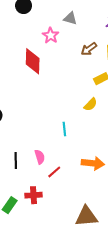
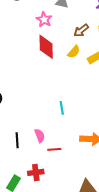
red diamond: (33, 61) -> (46, 47), moved
yellow semicircle: (91, 104) -> (74, 52), moved
red line: (54, 172) -> (54, 149), turned 40

